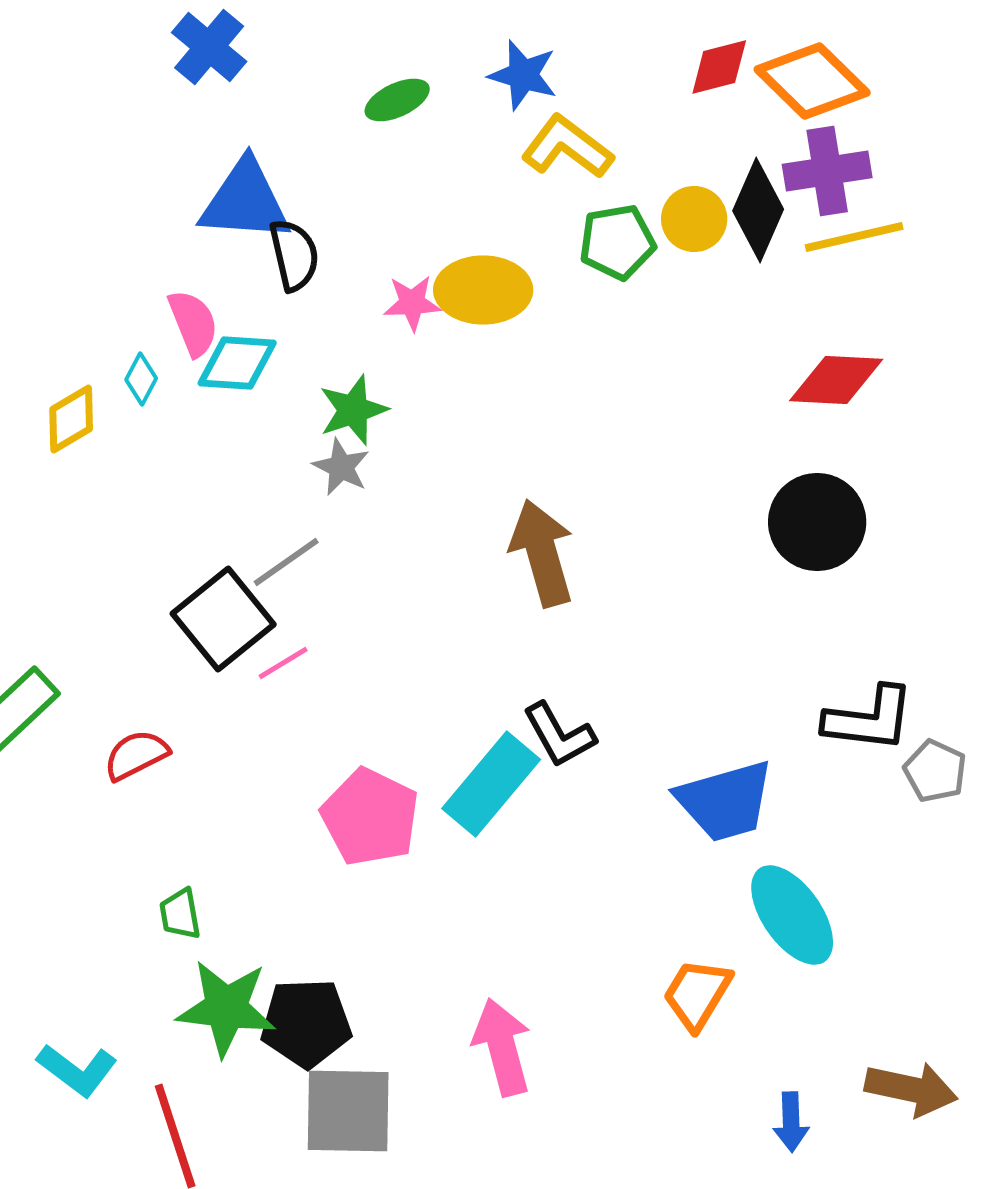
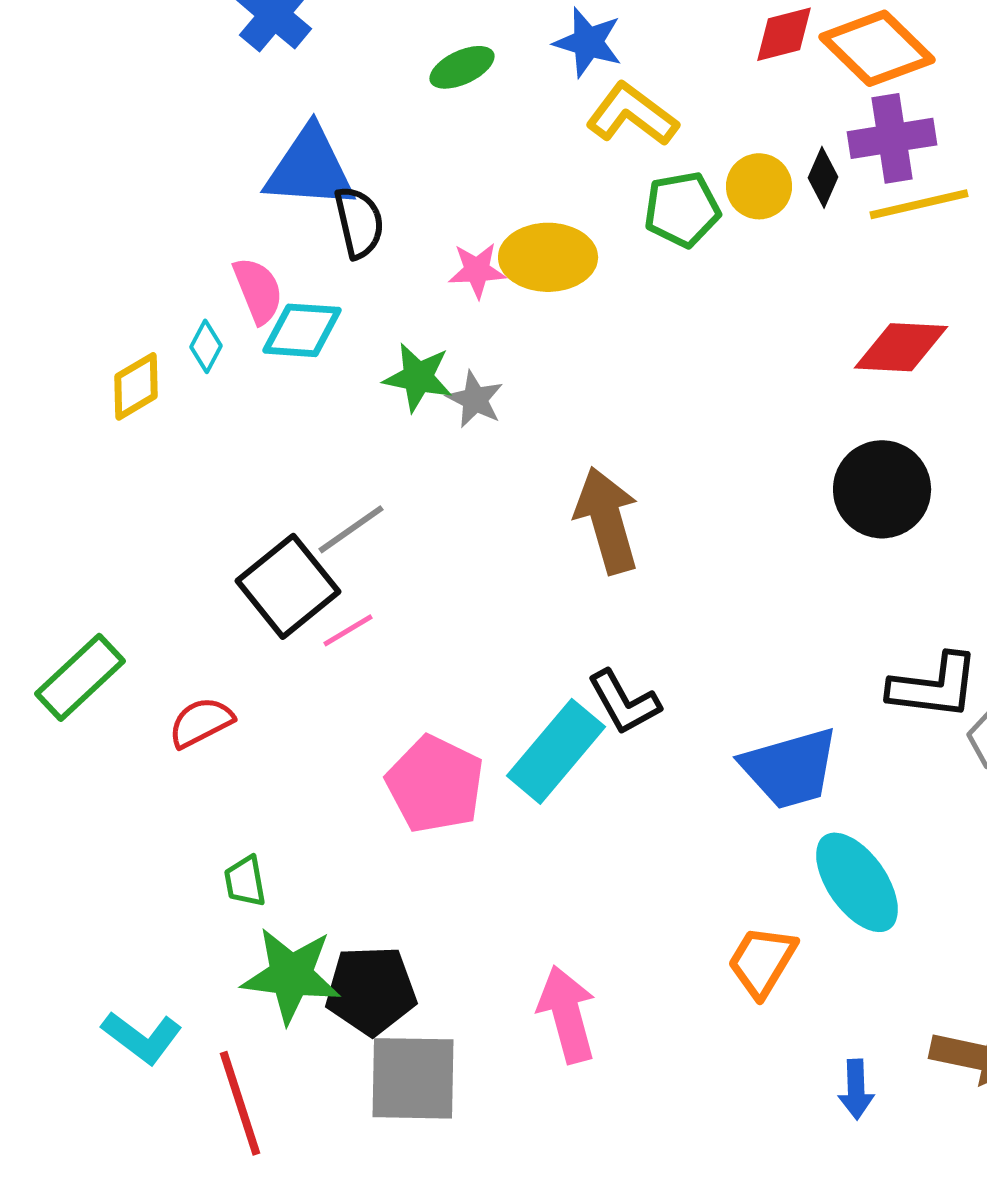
black diamond: (758, 210) -> (823, 177), size x0.6
green star: (353, 410) -> (418, 377), turned 30
gray star: (341, 467) -> (475, 399), moved

